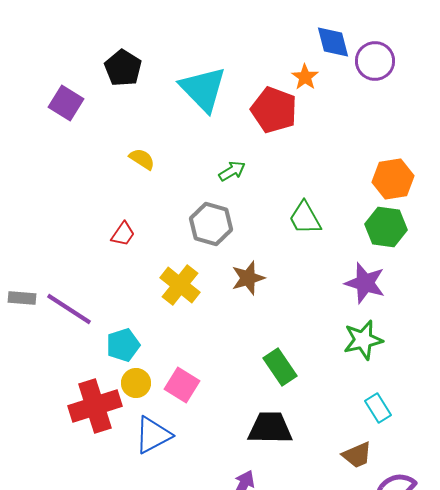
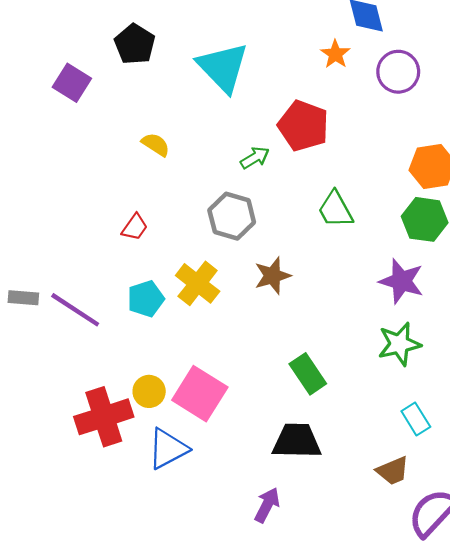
purple circle: (375, 61) -> (398, 72), moved
red pentagon: (274, 110) -> (303, 126), moved
cyan pentagon: (123, 345) -> (146, 299), moved
pink square: (182, 385) -> (200, 394), size x1.4

